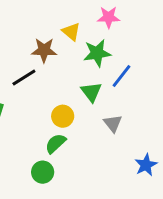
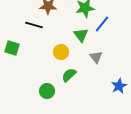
black line: (24, 77) -> (34, 25), turned 48
green semicircle: (56, 143) -> (69, 75), moved

